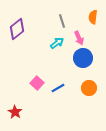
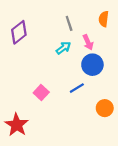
blue line: (58, 88) -> (77, 88), moved
orange circle: (89, 88) -> (105, 108), moved
red star: (15, 112) -> (17, 125), size x1.5

